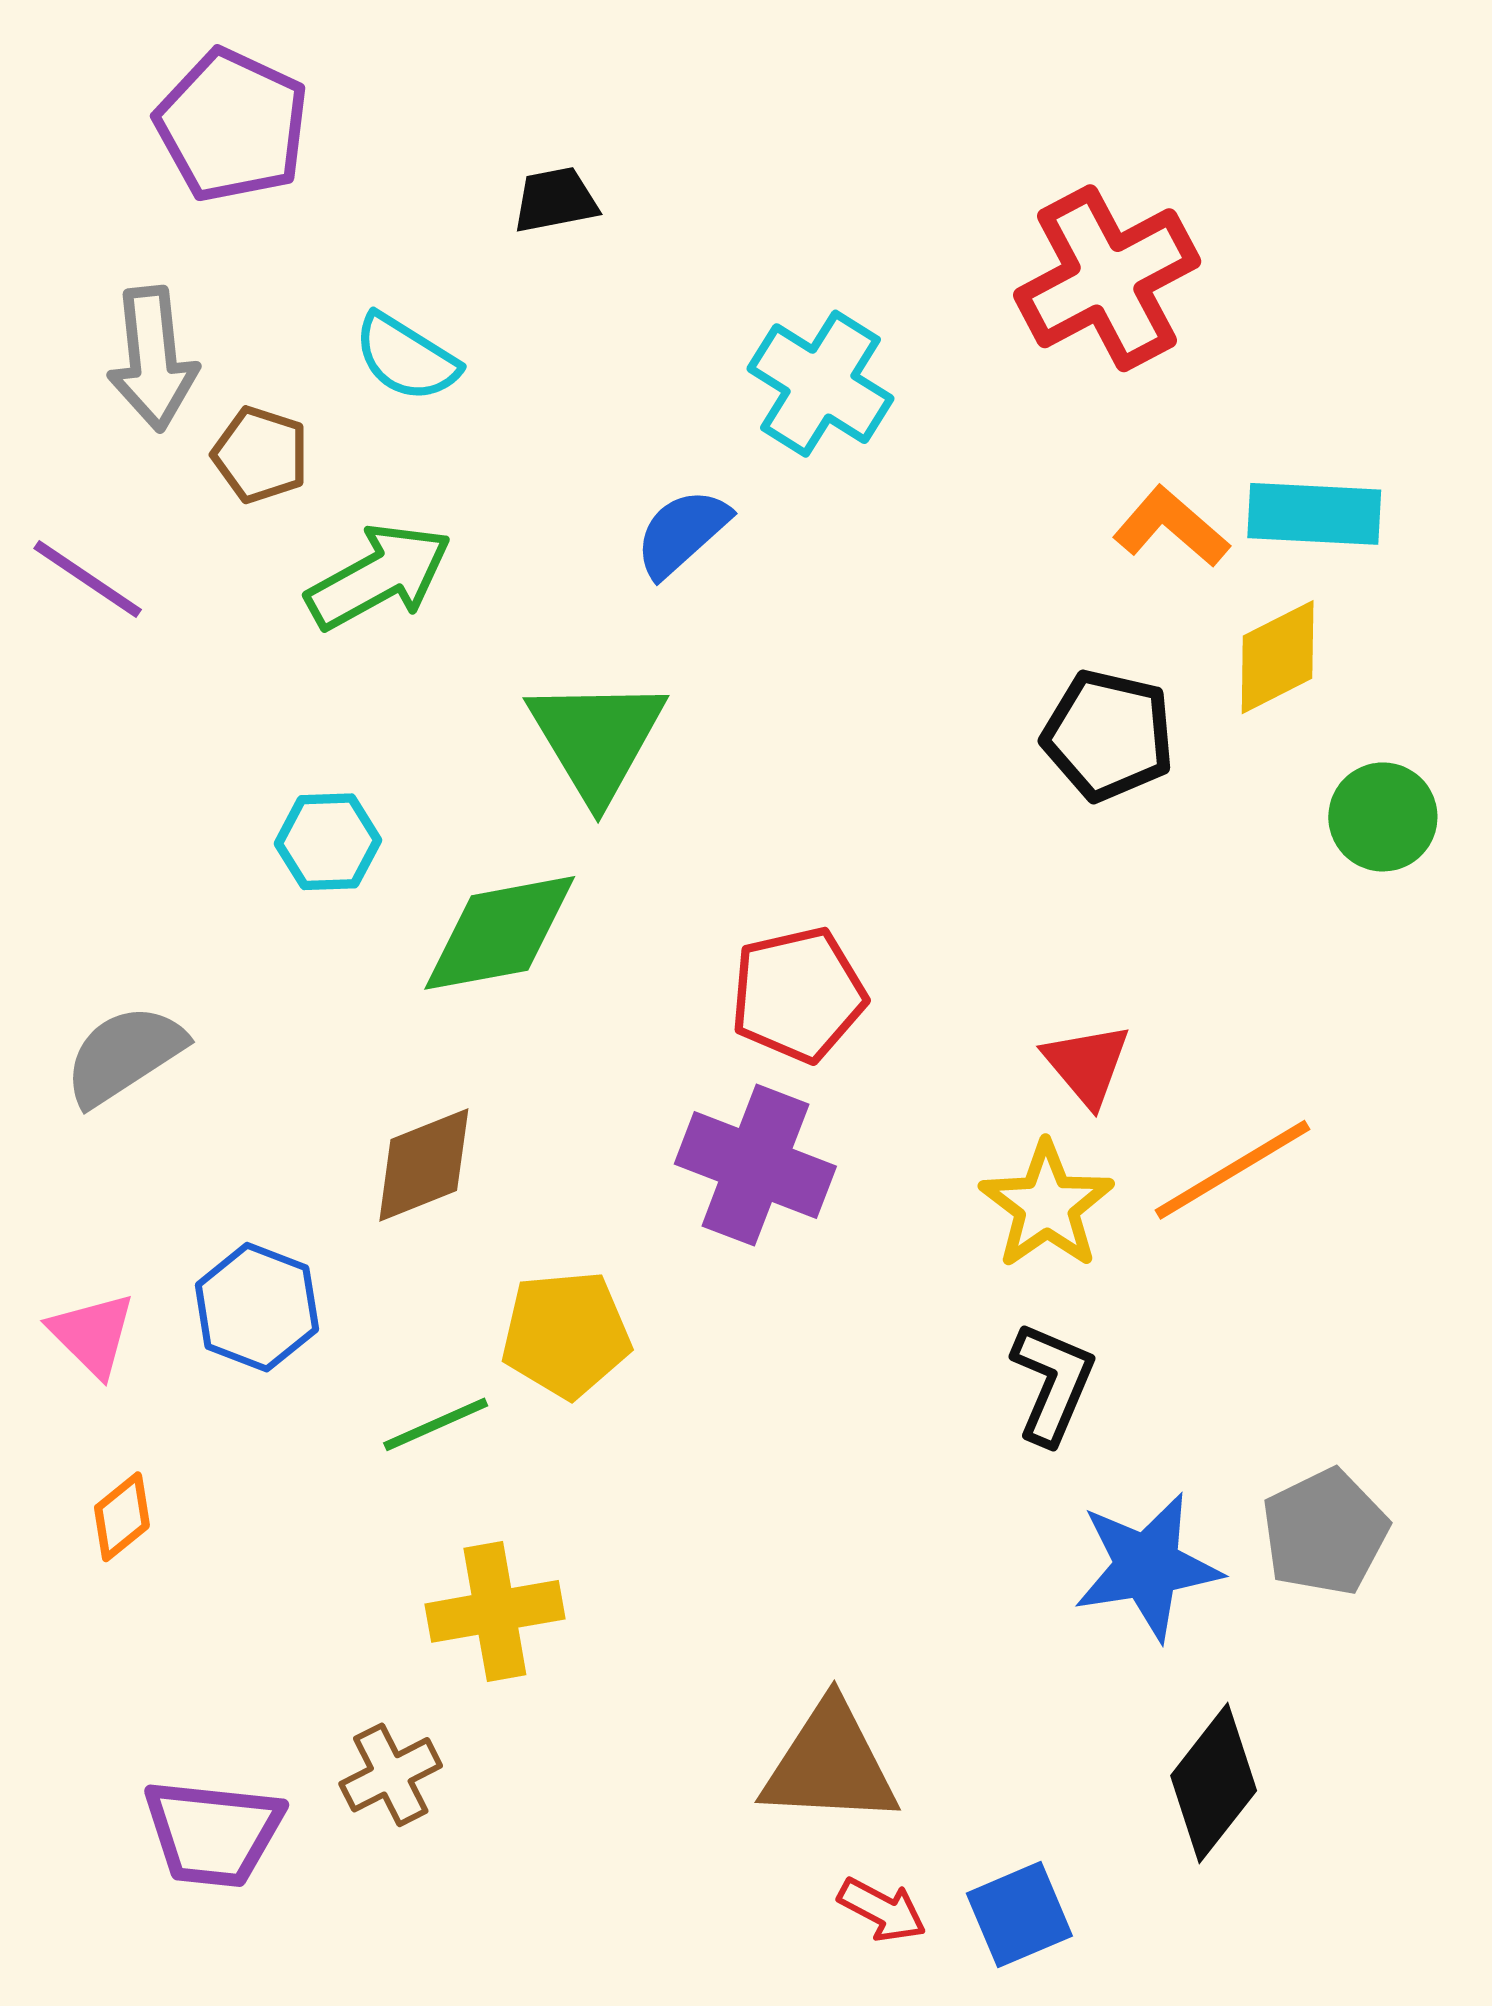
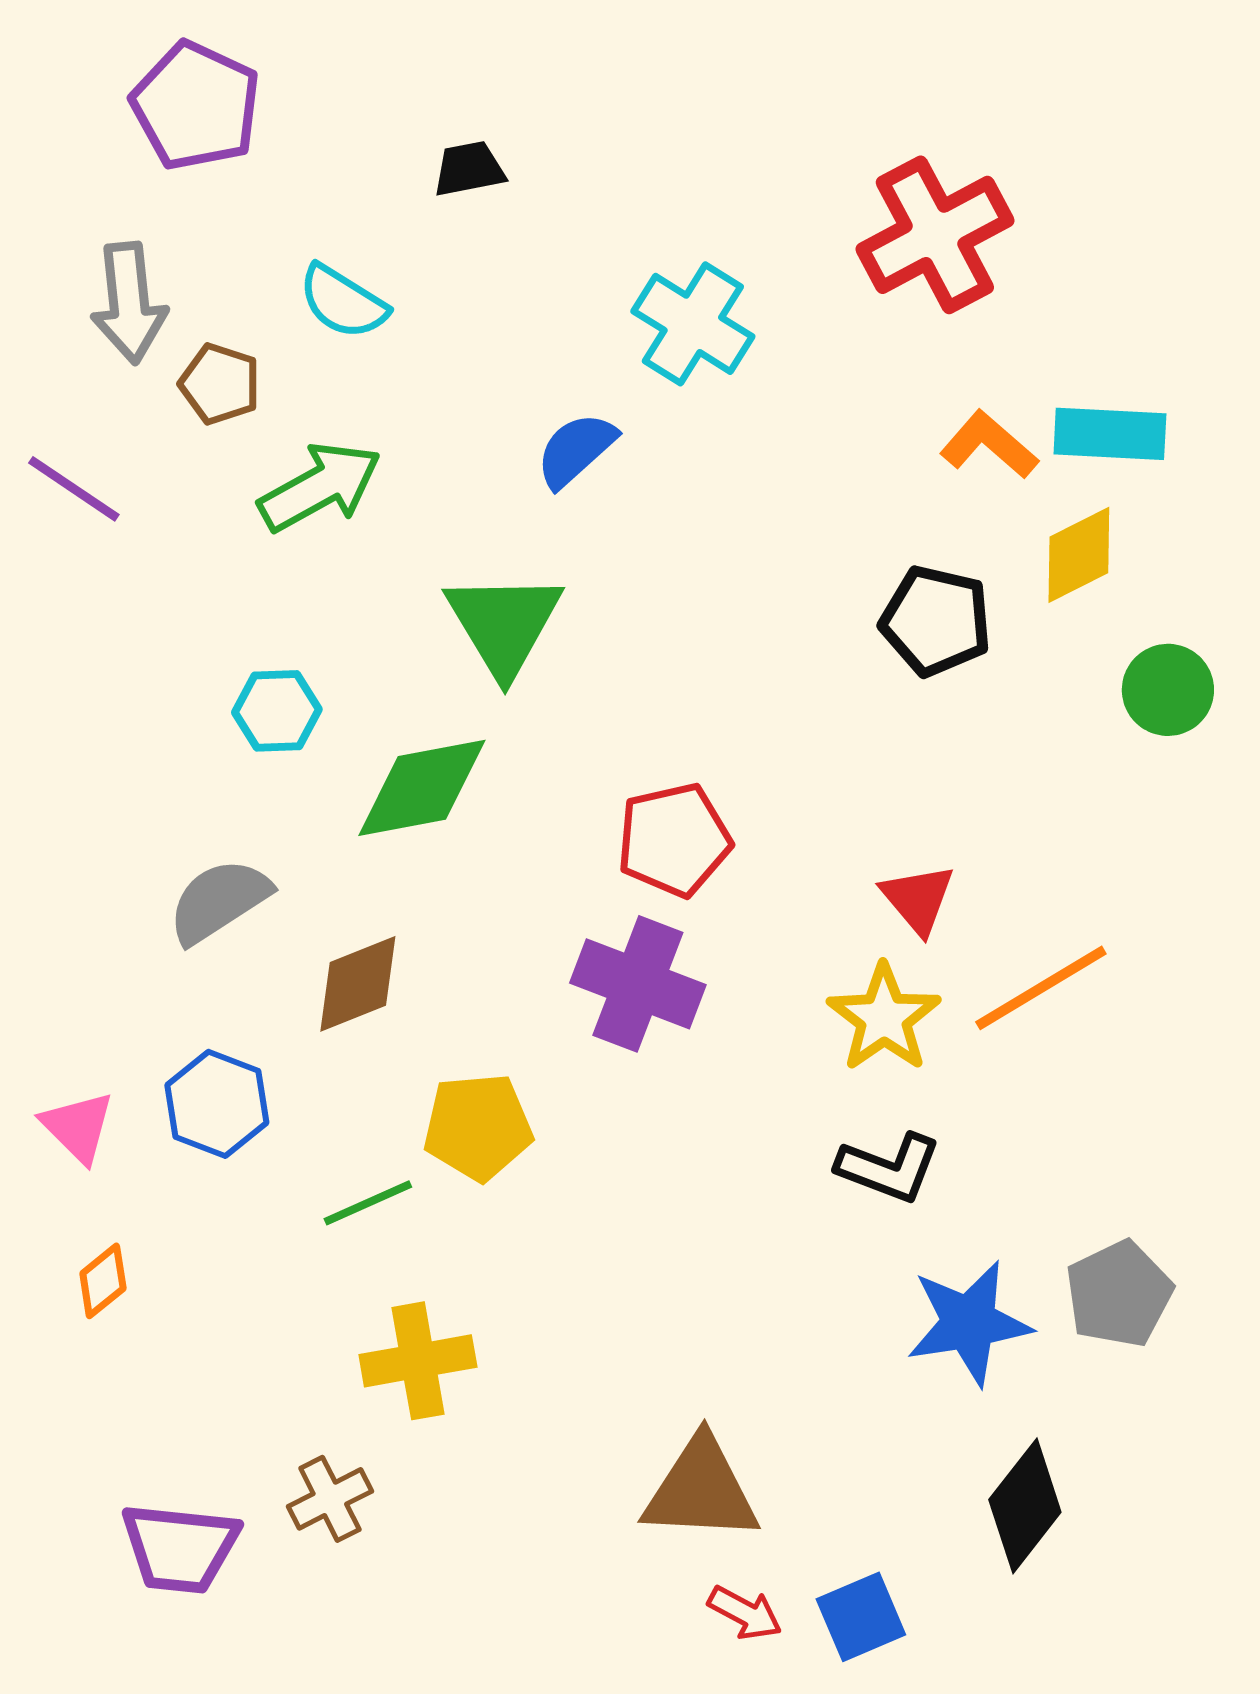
gray semicircle: (124, 1055) -> (219, 901), moved
black L-shape: (1053, 1383) -> (889, 1168), turned 88

